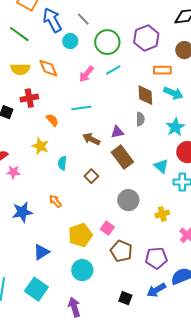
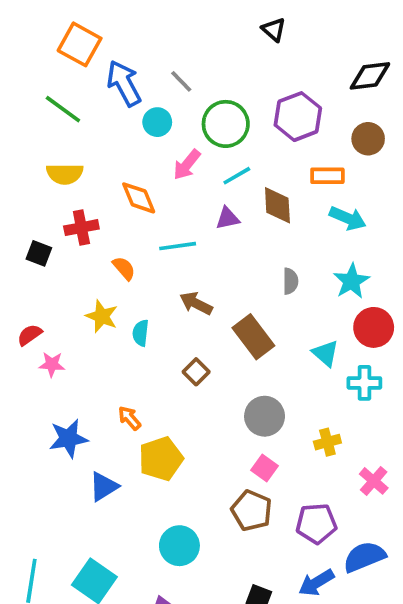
orange diamond: (48, 68) -> (139, 198), moved
pink arrow: (86, 74) -> (187, 165), moved
brown diamond: (145, 95) -> (277, 205), moved
gray semicircle: (140, 119) -> (290, 281), moved
purple triangle: (117, 132) -> (228, 218), moved
cyan semicircle: (62, 163) -> (141, 333), moved
pink square: (107, 228) -> (265, 468), moved
yellow pentagon: (80, 235) -> (161, 459), moved
blue triangle: (41, 252) -> (104, 486), moved

